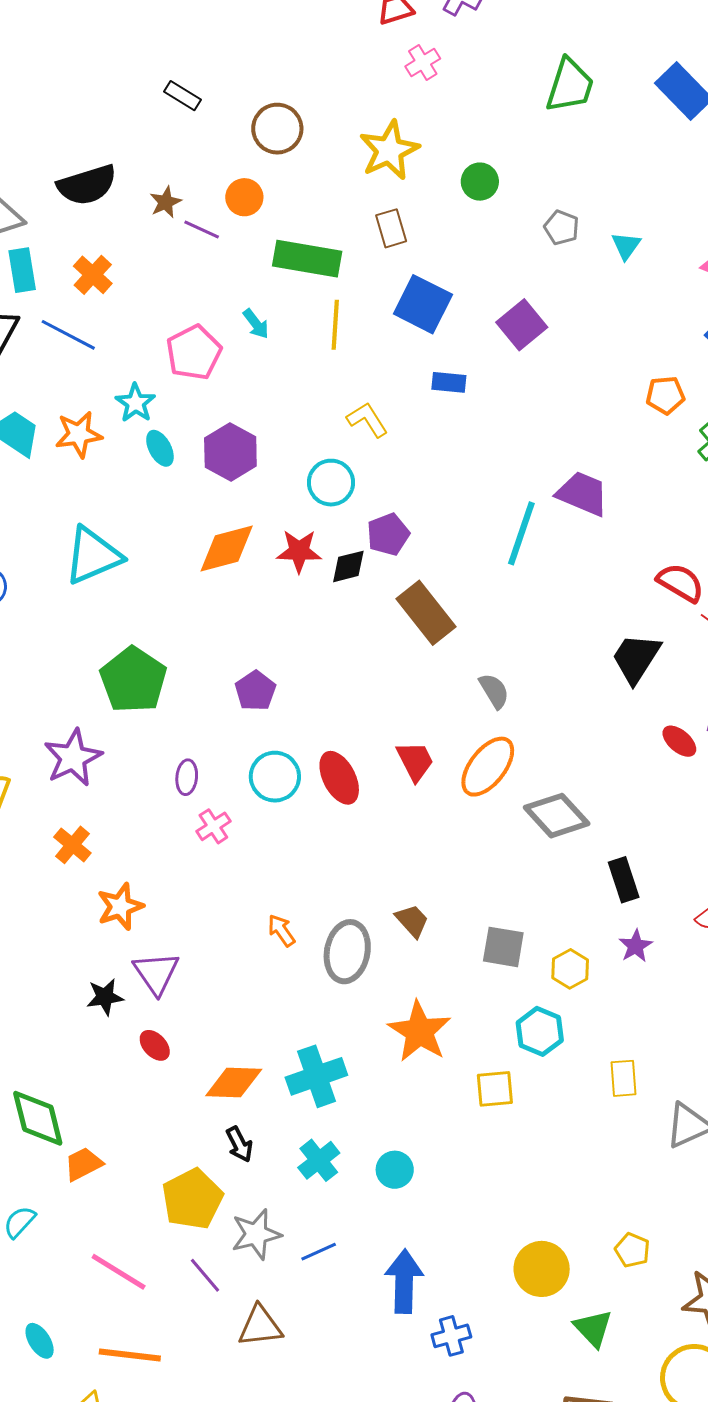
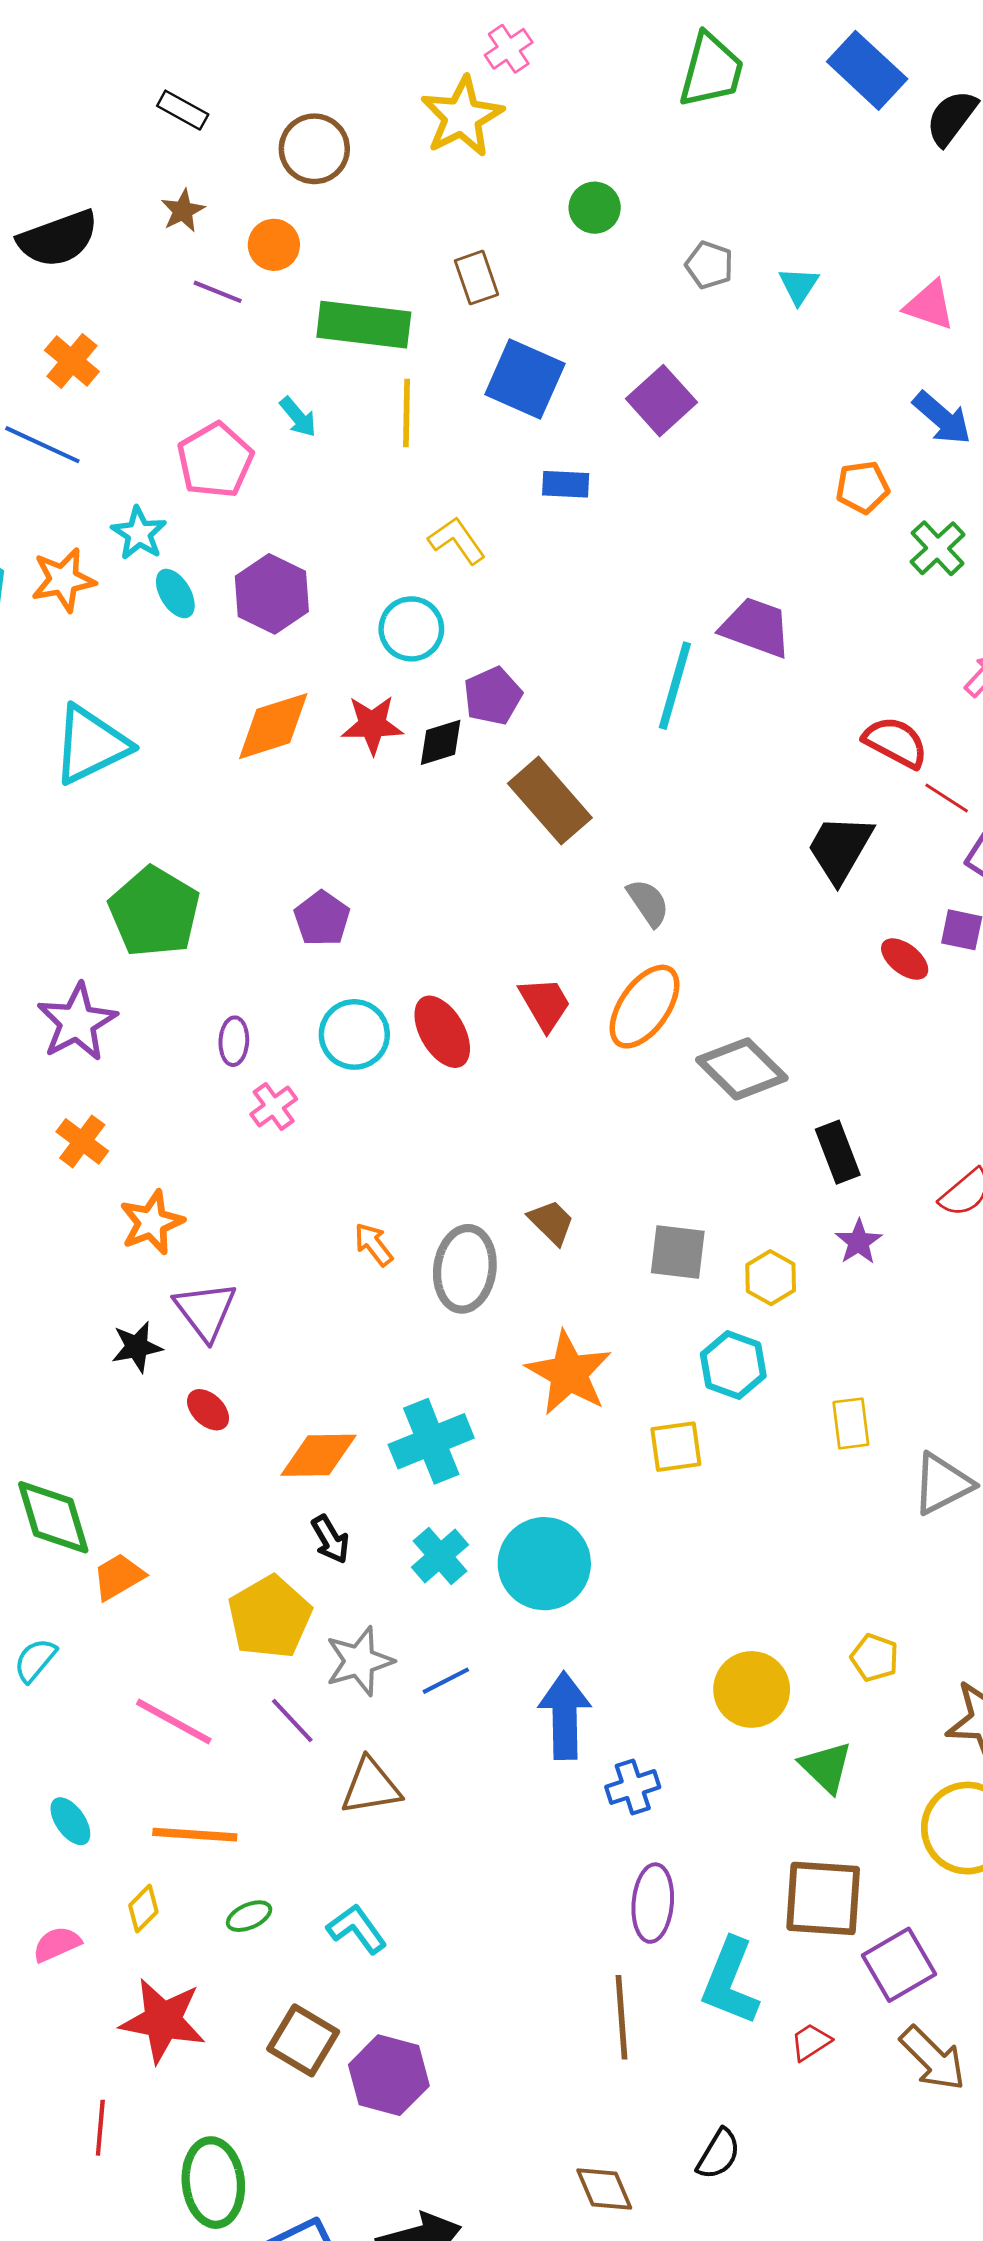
yellow star: (389, 150) -> (462, 117), moved
brown star: (166, 202) -> (183, 211), moved
cyan circle: (395, 1170) -> (544, 1564), size x1.8

